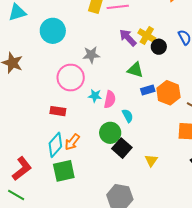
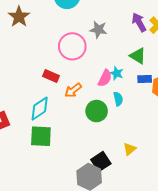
cyan star: (95, 96) -> (117, 73), moved
orange arrow: (72, 142) -> (73, 90), moved
black square: (122, 148) -> (101, 162), moved

